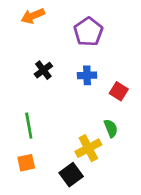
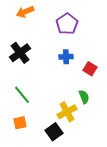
black cross: (43, 70) -> (20, 53), moved, size x1.5
green line: (29, 126) -> (22, 95), turned -30

